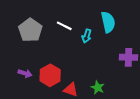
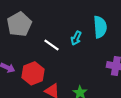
white line: (64, 26) -> (51, 45), moved

